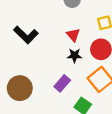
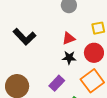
red triangle: (73, 35) -> (69, 38), turned 48

